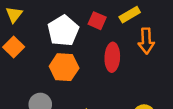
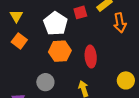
red square: (97, 21) -> (80, 12), turned -32
red ellipse: (112, 57) -> (91, 57), moved

